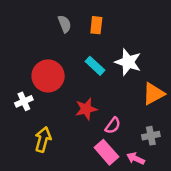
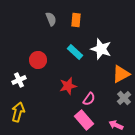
red circle: (48, 76) -> (38, 60), size x0.7
gray cross: (151, 136) -> (124, 98), moved, turned -32
yellow arrow: (43, 139) -> (18, 112), moved
pink arrow: (136, 159) -> (116, 125), moved

